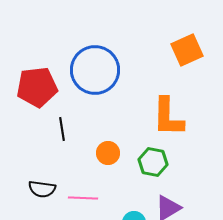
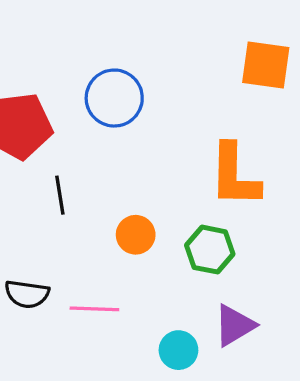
orange square: (187, 50) -> (266, 65), turned 32
blue circle: (95, 70) -> (114, 98), size x0.7

